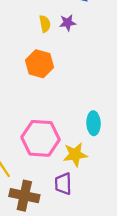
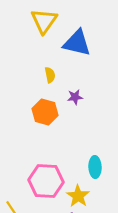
purple star: (68, 23) -> (75, 97), moved
yellow star: (75, 155) -> (78, 196), turned -30

